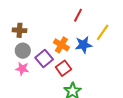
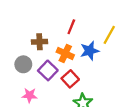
red line: (78, 15) -> (71, 27), moved
brown cross: (19, 30) -> (39, 42), moved
pink star: (22, 69) -> (30, 95), moved

